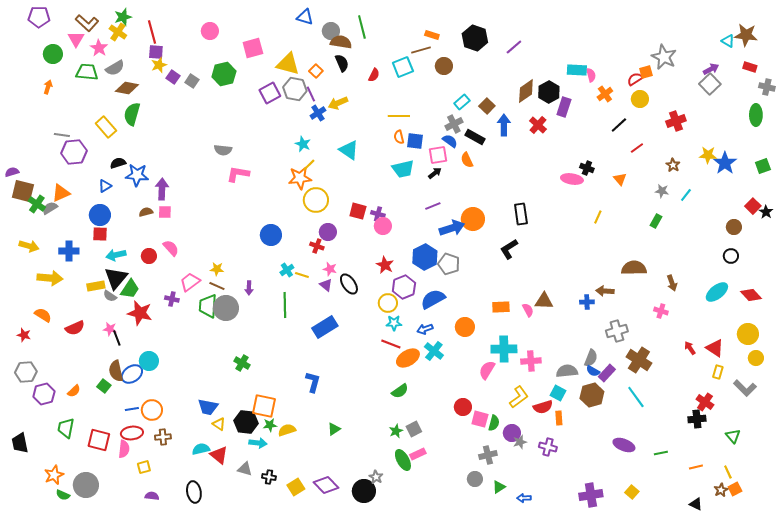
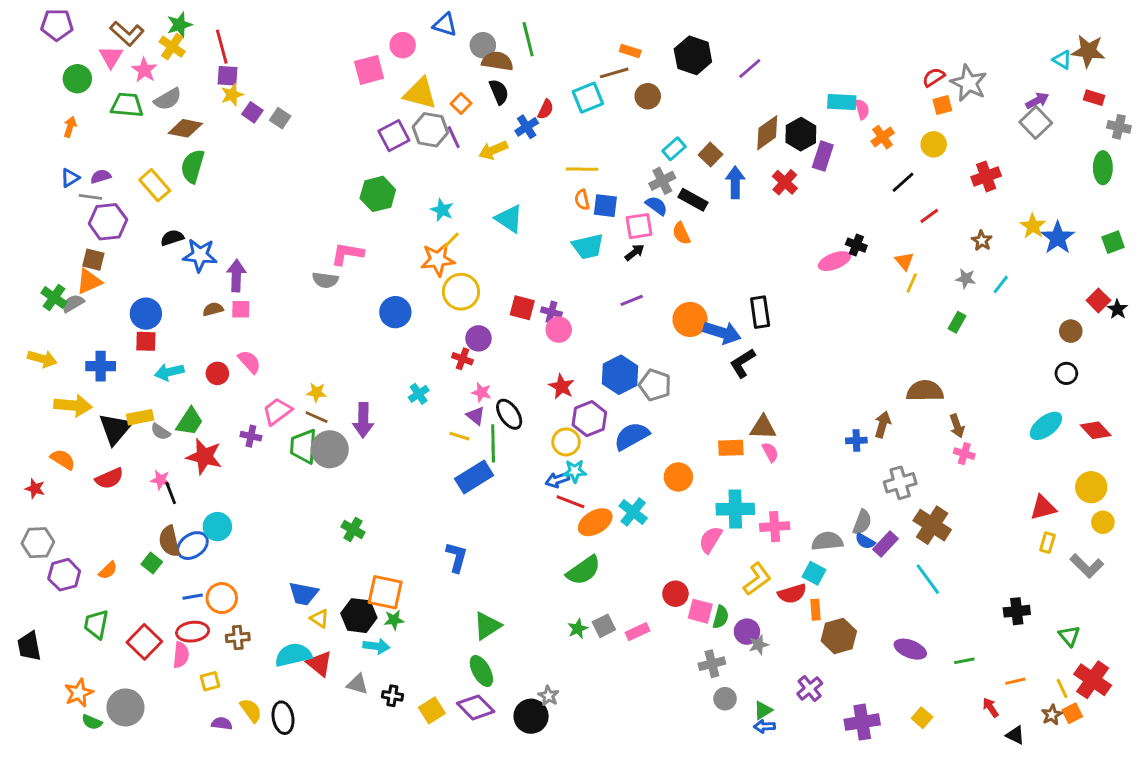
pink circle: (210, 31) -> (403, 45), moved
green hexagon: (224, 74) -> (378, 194), moved
red semicircle: (635, 79) -> (934, 77), moved
blue cross: (318, 113) -> (527, 127), moved
gray semicircle: (223, 150) -> (325, 280), moved
yellow star: (708, 155) -> (1033, 226), turned 30
purple semicircle: (12, 172) -> (101, 176), moved
pink ellipse: (572, 179) -> (834, 261), turned -30
blue triangle: (105, 186) -> (70, 178), moved
brown square: (23, 191) -> (93, 260), moved, size x0.7
yellow line: (598, 217) -> (912, 283), moved
blue arrow: (452, 228) -> (722, 333), moved, turned 35
blue circle: (271, 235) -> (395, 312), moved
yellow line: (302, 275) -> (460, 436), moved
black triangle: (116, 278) -> (115, 429), moved
brown arrow: (672, 283) -> (957, 426), moved
purple arrow: (249, 288) -> (363, 420), size x1.6
brown arrow: (605, 291) -> (883, 424), turned 102
brown triangle: (544, 301) -> (763, 427), moved
green line: (285, 305) -> (493, 443), moved
blue arrow: (425, 329) -> (557, 480), moved
red arrow: (690, 348) -> (991, 707), moved
red triangle: (715, 348) -> (1043, 508), turned -48
green semicircle: (400, 391) -> (584, 570), size x1.4
brown hexagon: (592, 395) -> (839, 636), moved
red cross: (705, 402) -> (1093, 680), moved, size x1.4
green triangle: (334, 429) -> (487, 626), size x1.5
yellow semicircle: (287, 430) -> (251, 710), moved, turned 72
red square: (99, 440) -> (144, 642), turned 30
purple cross: (548, 447) -> (810, 688), moved, turned 36
cyan semicircle: (201, 449) -> (293, 655), size x1.4
pink rectangle: (418, 454) -> (638, 632), moved
green ellipse: (403, 460) -> (481, 671), moved
gray circle: (475, 479) -> (725, 699), moved
green triangle: (499, 487) -> (763, 710), moved

